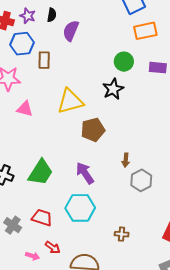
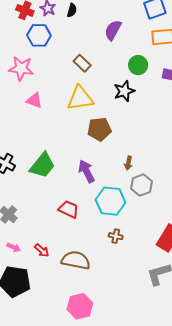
purple semicircle: (71, 31) -> (113, 30), moved
brown rectangle: (44, 60) -> (82, 63), moved, turned -54
cyan hexagon: (80, 208) -> (111, 201), moved
red trapezoid: (42, 218) -> (69, 209), moved
red arrow: (53, 247) -> (42, 250), moved
pink arrow: (33, 256) -> (14, 247), moved

